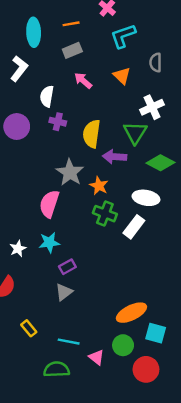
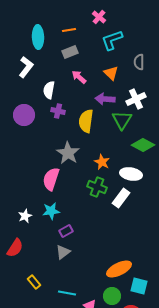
purple arrow: (115, 157) -> (105, 99), moved
orange star: (99, 186) -> (102, 162), moved

